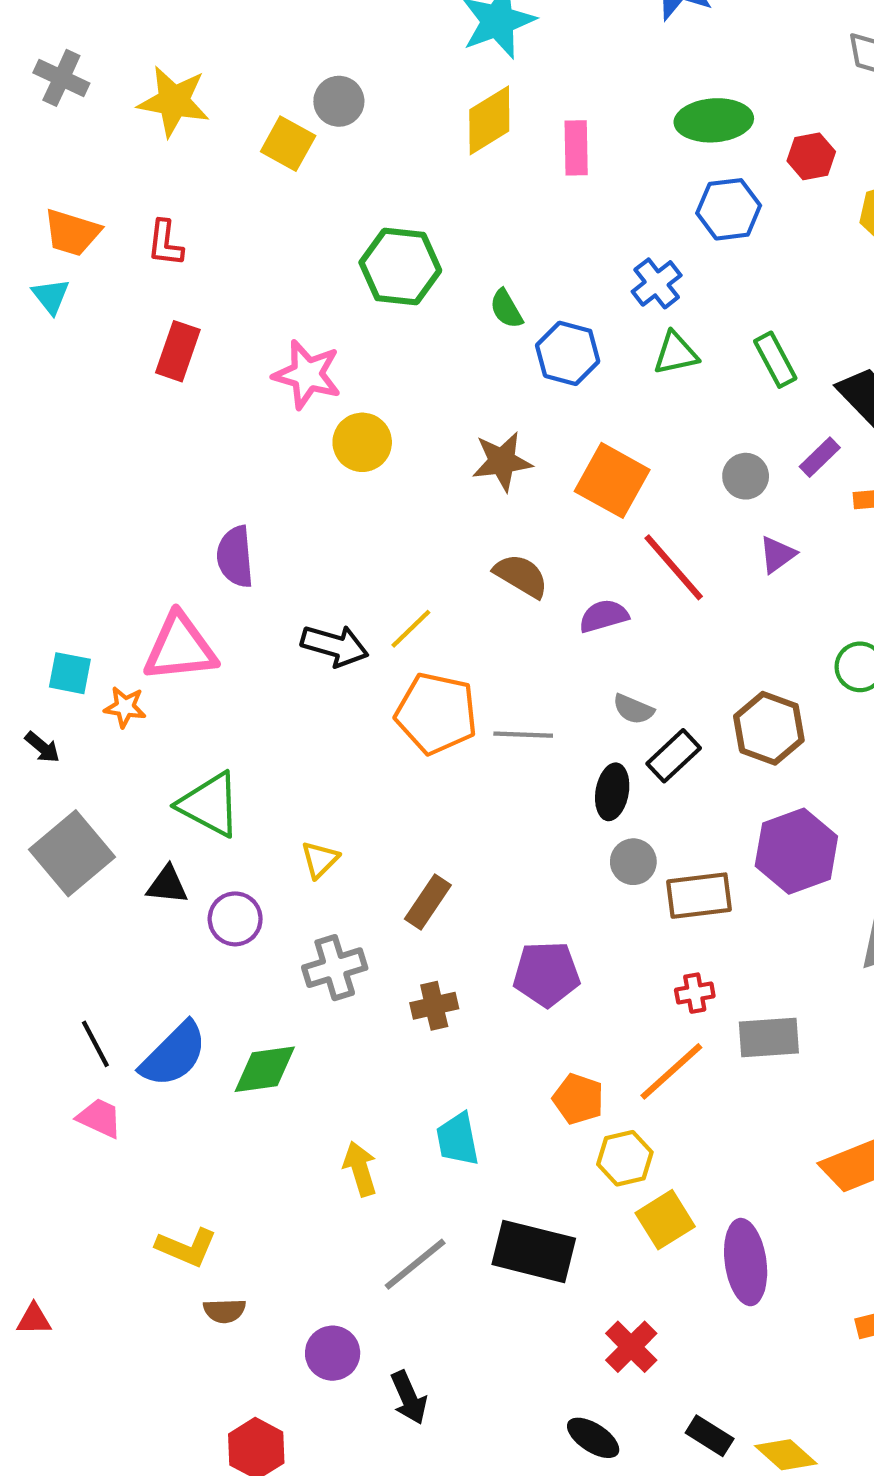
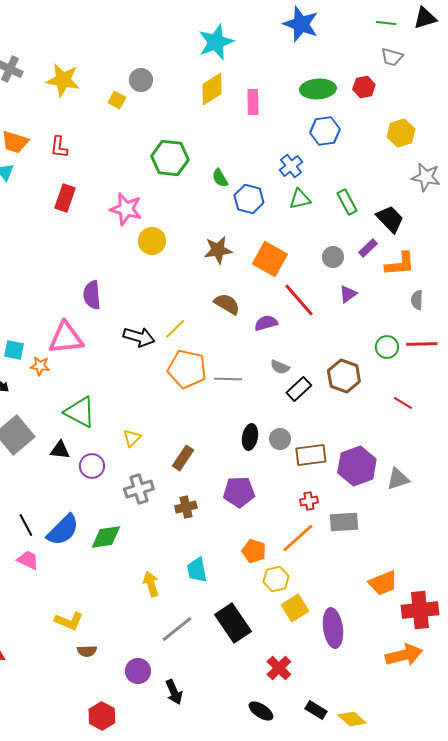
yellow square: (288, 144) -> (117, 100), size x0.7
red hexagon: (811, 156) -> (364, 87), moved
black ellipse: (612, 792) -> (250, 437), moved
purple hexagon: (796, 851) -> (357, 466), moved
black rectangle: (534, 1251) -> (233, 623), turned 42

